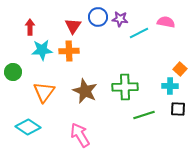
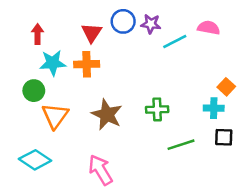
green circle: (13, 72) -> (34, 91), moved
green cross: (125, 87) -> (157, 109), size x0.7

